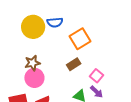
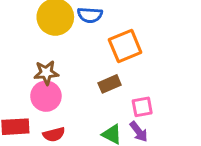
pink square: (96, 76) -> (142, 107), turned 32

